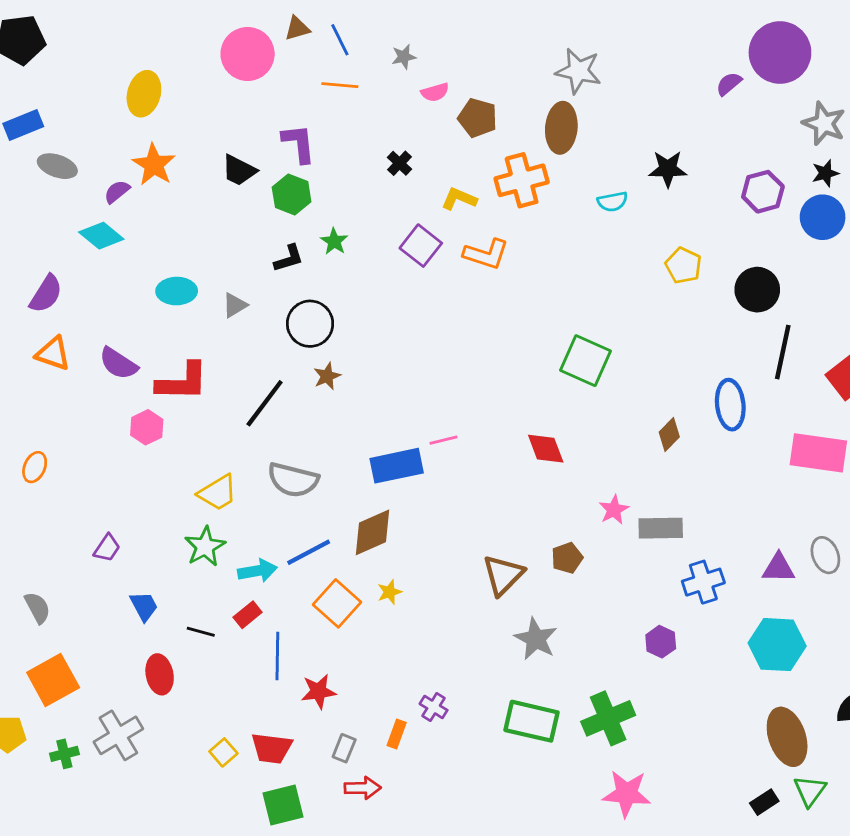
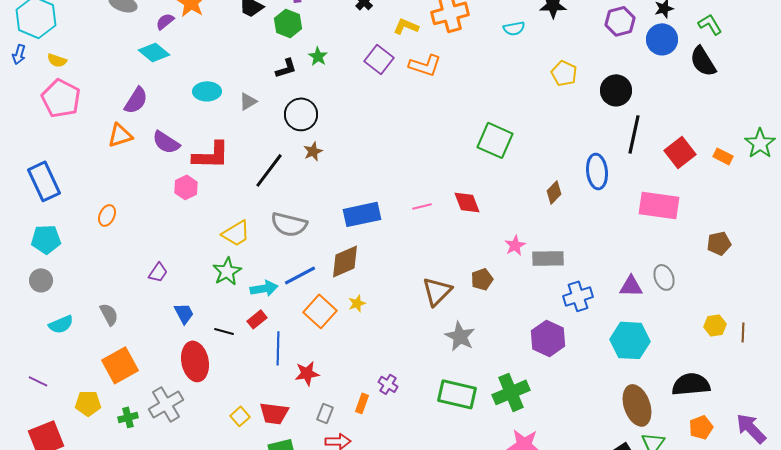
purple semicircle: (46, 294) -> (136, 100), moved
orange triangle: (53, 354) -> (120, 135), turned -36
pink line: (443, 440) -> (422, 206), moved
purple hexagon: (661, 642) -> (548, 338), size x1.6
red ellipse: (160, 674) -> (195, 361), size x1.4

